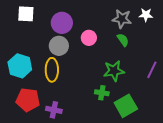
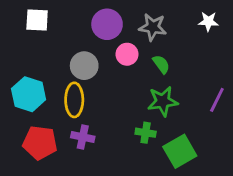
gray star: (122, 19) -> (153, 27), moved
purple circle: (62, 23) -> (107, 24), moved
green semicircle: (123, 40) -> (161, 64), moved
purple cross: (54, 110) -> (83, 137), moved

